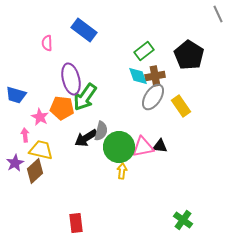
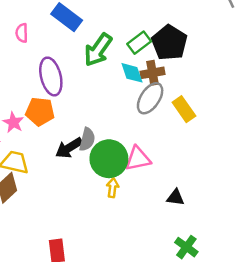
black pentagon: (189, 55) -> (169, 43), moved
green arrow: (85, 97) -> (98, 50), moved
black triangle: (160, 146) -> (175, 197), moved

